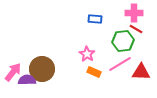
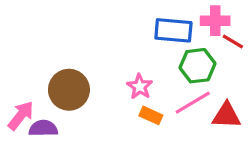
blue rectangle: (95, 19) -> (173, 30), moved, size x1.6
red line: (136, 29) -> (233, 42), moved
brown circle: (42, 69) -> (69, 90), moved

